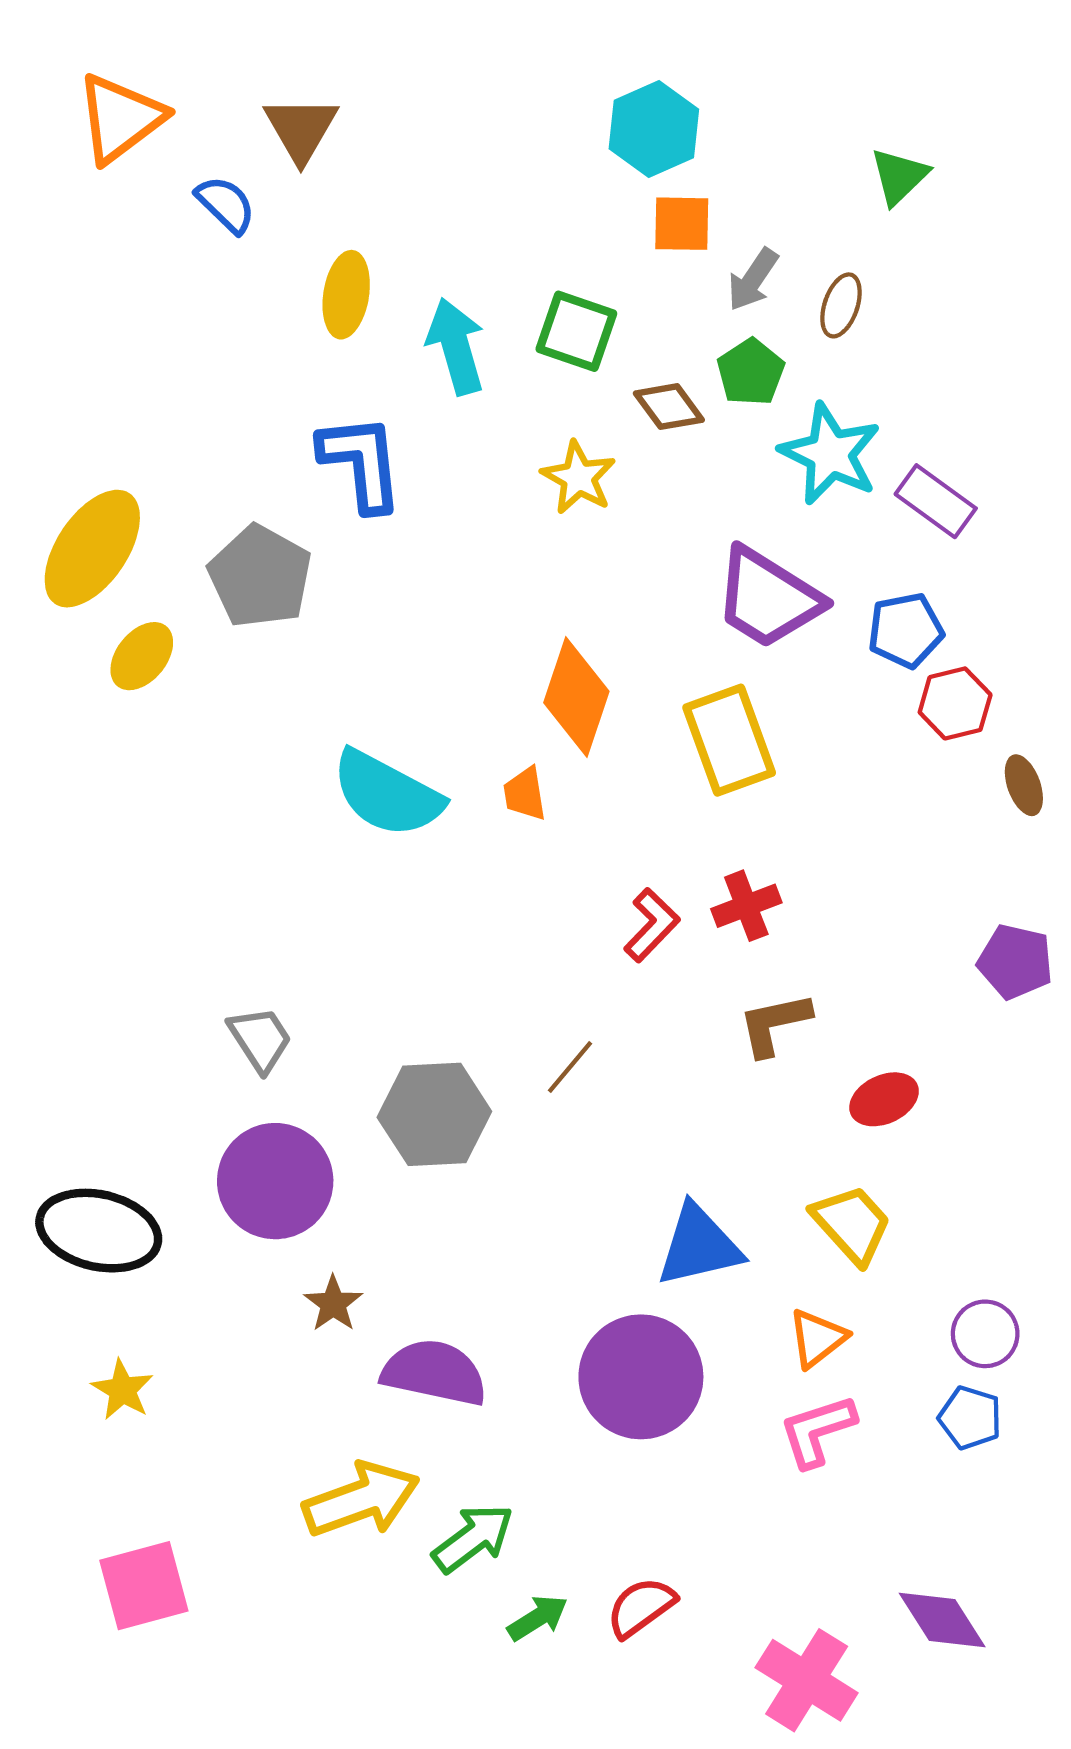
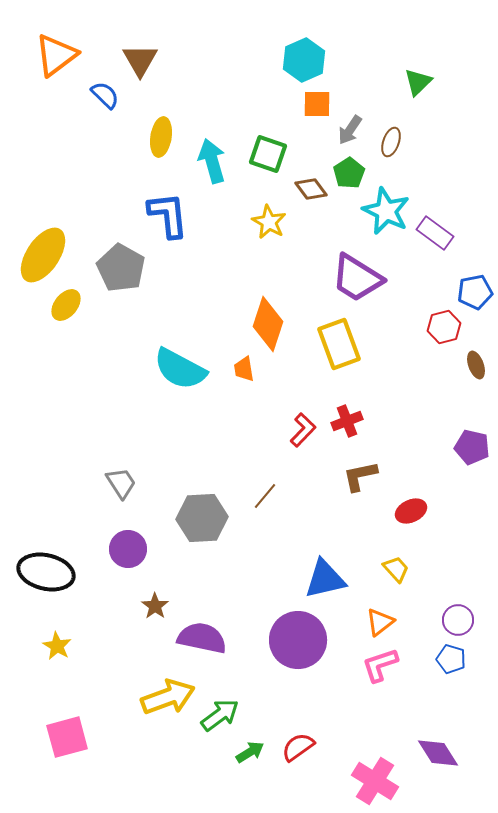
blue pentagon: (906, 630) -> (475, 292), moved
purple circle: (275, 1181) -> (128, 549), size x0.7
yellow trapezoid: (852, 1224) -> (396, 569), size x0.7

